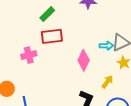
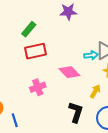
pink cross: (29, 55) -> (38, 87), moved
pink diamond: (84, 60) -> (69, 72), turned -65

